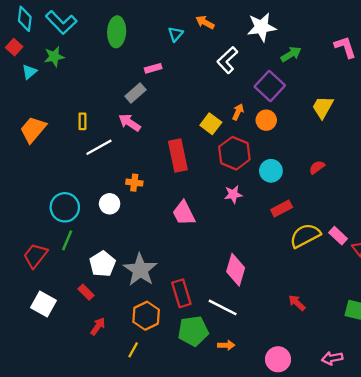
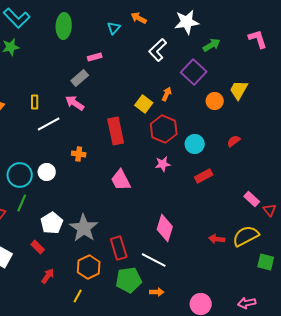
orange circle: (266, 120) -> (215, 101), moved
white circle: (110, 204) -> (47, 172), moved
yellow semicircle: (305, 236) -> (246, 236), moved
red arrow: (297, 303) -> (217, 239), moved, turned -35

